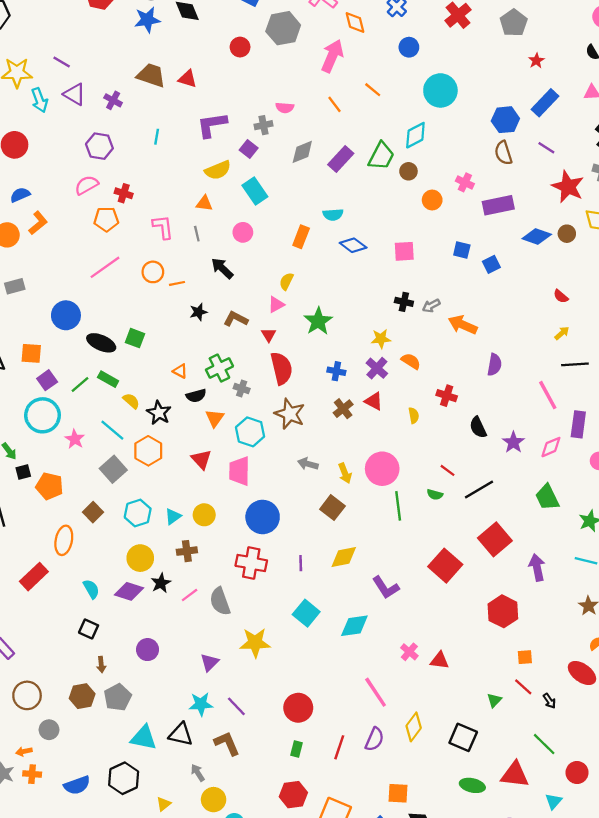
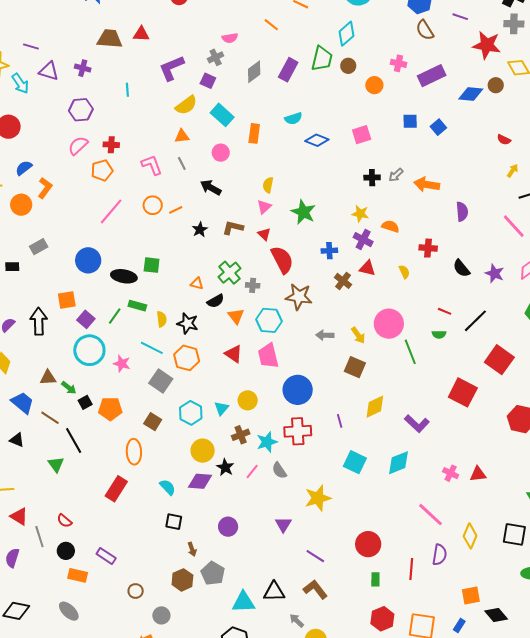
orange rectangle: (301, 237) -> (254, 133), moved
yellow star: (381, 339) -> (360, 214), turned 30
yellow semicircle: (131, 401) -> (162, 319), turned 56
gray semicircle: (220, 601) -> (279, 470), size x0.7
brown circle: (27, 695) -> (136, 591), size x0.6
cyan star: (201, 704) -> (267, 442), moved

